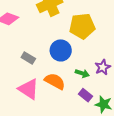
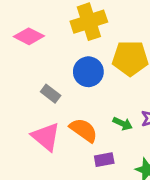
blue circle: (61, 50) -> (88, 72), moved
purple rectangle: (85, 95) -> (104, 160), moved, turned -56

